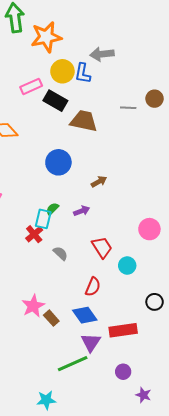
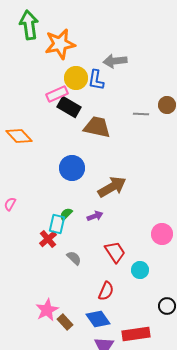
pink rectangle: (31, 86) -> (57, 94), moved
brown arrow: (99, 182) -> (112, 187), size x1.8

